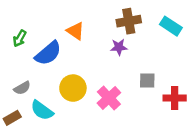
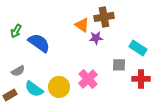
cyan rectangle: (171, 26) -> (138, 48), moved
orange triangle: (75, 31) -> (82, 25), moved
blue semicircle: (48, 53) -> (39, 43), turned -105
yellow circle: (73, 88) -> (59, 87), moved

